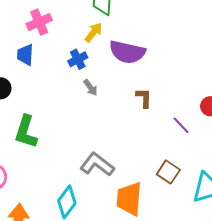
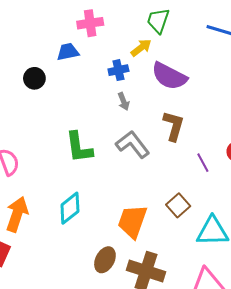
blue trapezoid: (25, 55) -> (68, 52), turned 60
brown L-shape: (144, 98) -> (174, 126), size x1.4
green L-shape: (26, 132) -> (79, 147), moved, turned -40
gray L-shape: (97, 164) -> (133, 144), moved

